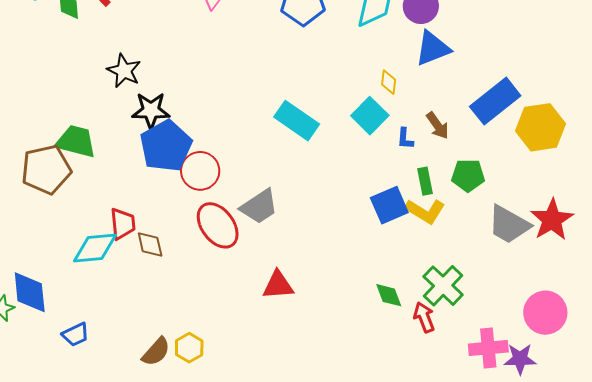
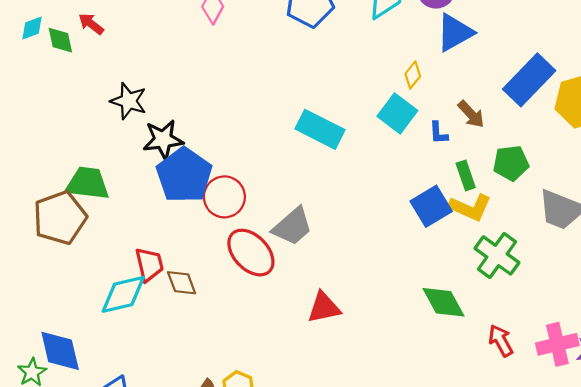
yellow diamond: (389, 82) -> (413, 75), turned 40
green cross: (443, 286) -> (497, 255), moved
green diamond: (389, 295) -> (444, 302), size x1.4
red arrow: (424, 317) -> (501, 341), moved

